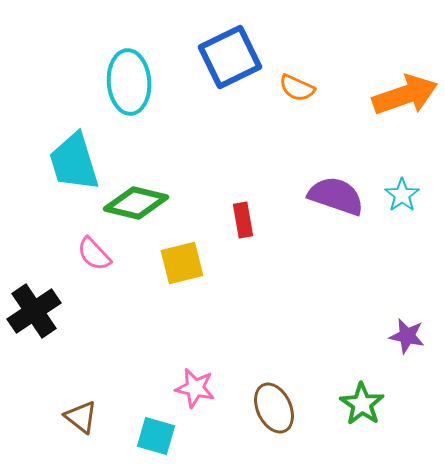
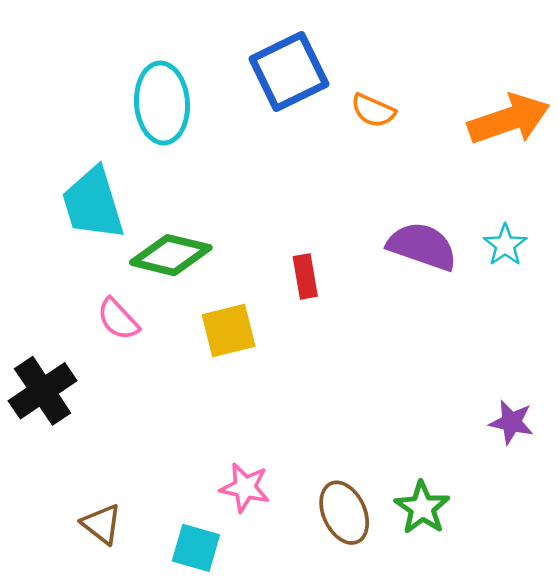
green star: (362, 404) -> (422, 508), moved

